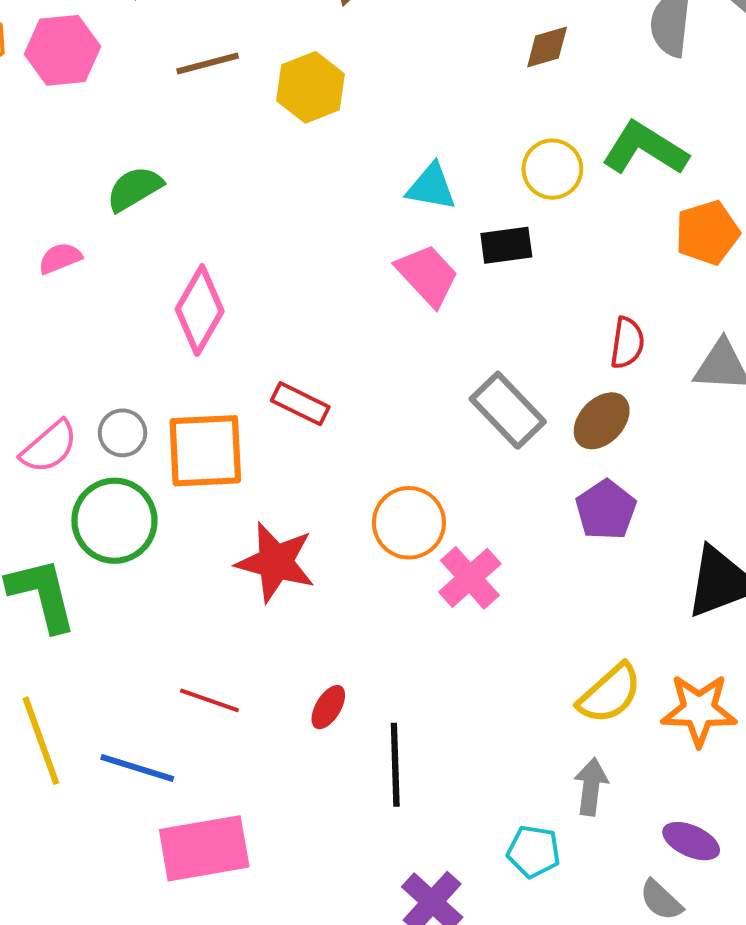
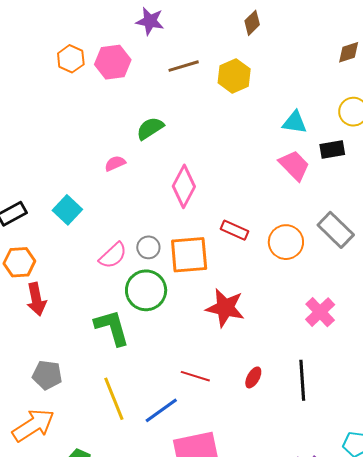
orange circle: (409, 523) -> (286, 242), moved
black line: (395, 765) -> (302, 380), moved
blue line: (137, 768) -> (161, 410), turned -51

